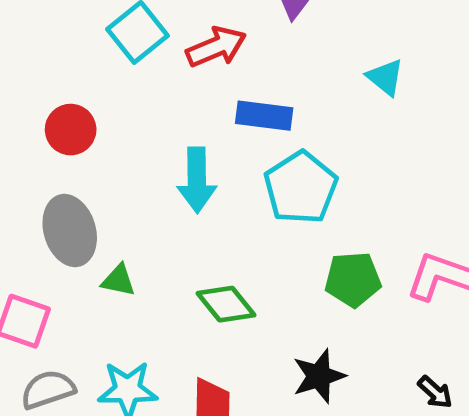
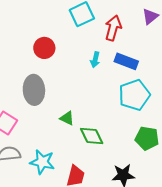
red arrow: (216, 47) -> (113, 28), turned -65
cyan arrow: (197, 180) -> (95, 60), moved, size x0.6
green triangle: (118, 280) -> (67, 118), moved

